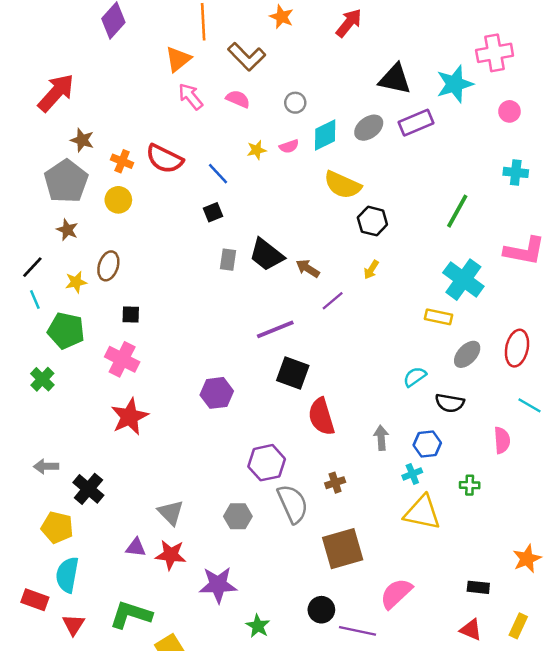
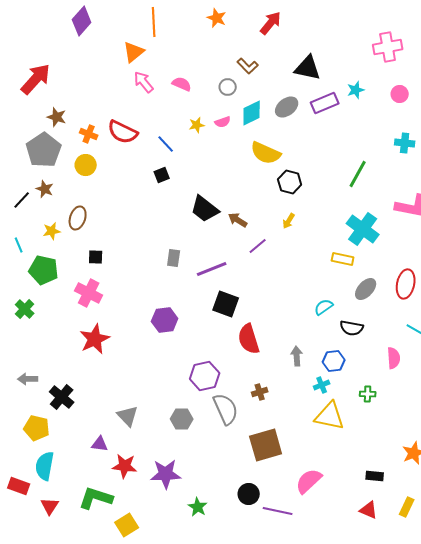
brown L-shape: (247, 57) -> (248, 66), moved, size x0.7
cyan star: (455, 84) -> (356, 90), moved, size x0.6
gray rectangle: (228, 260) -> (174, 258), moved
black line: (32, 267) -> (22, 200), moved
red star: (171, 555) -> (125, 466), moved

